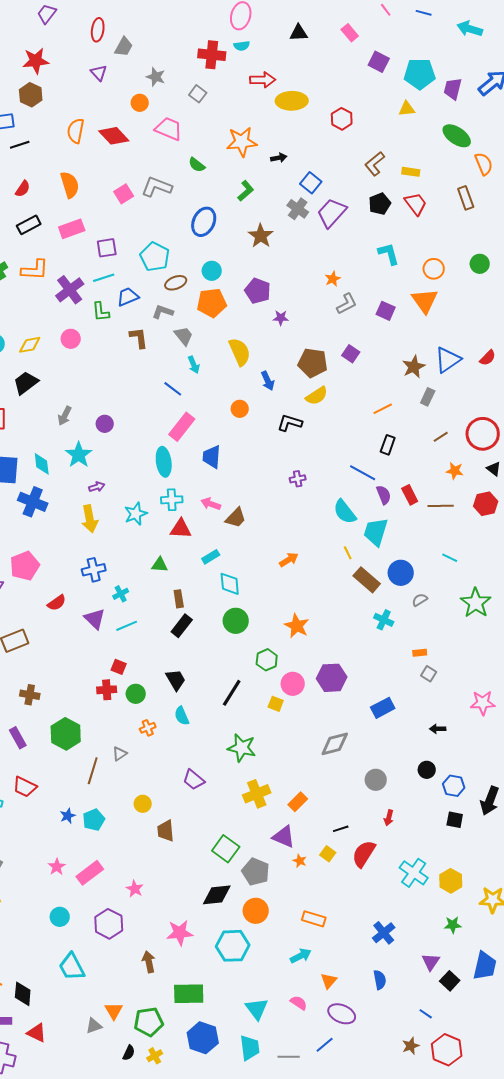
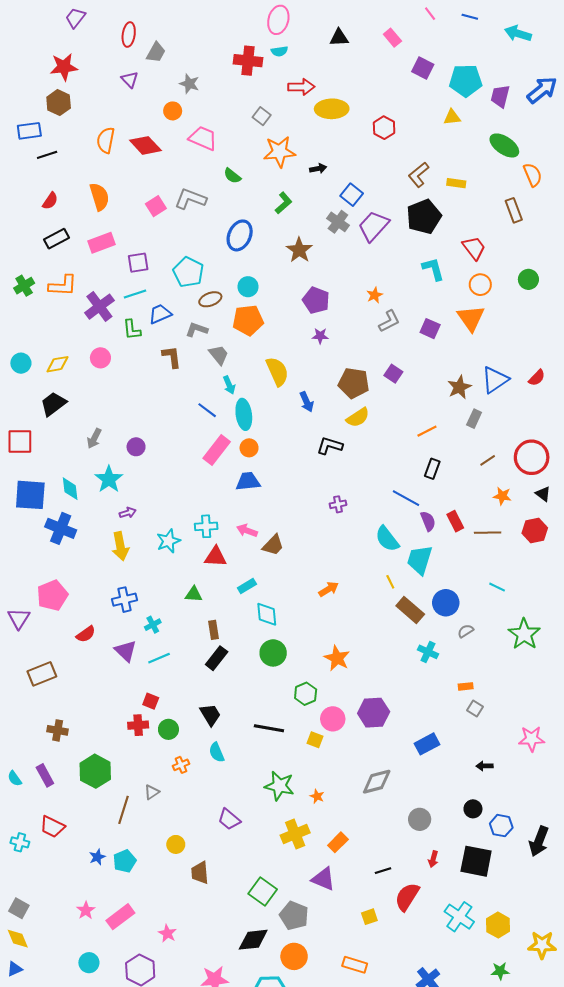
gray square: (198, 94) -> (262, 116), moved
black pentagon: (380, 204) -> (424, 217), size x1.5
red trapezoid: (416, 204) -> (474, 248), moved
purple pentagon: (258, 291) -> (316, 300), moved
orange circle: (240, 409) -> (249, 448), moved
blue trapezoid: (212, 457) -> (248, 481), turned 80
cyan ellipse: (164, 462) -> (244, 414), moved
black line: (232, 693) -> (269, 728), turned 68
black square: (455, 820) -> (476, 861), moved, size x1.8
yellow square: (328, 854) -> (369, 917), moved, turned 35
orange star: (300, 861) -> (317, 796), moved

